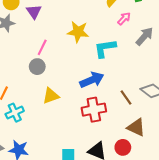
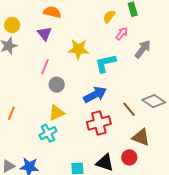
purple triangle: (34, 12) -> (45, 34), moved
gray circle: (37, 67) -> (57, 85), moved
cyan cross: (15, 113) -> (48, 133), moved

